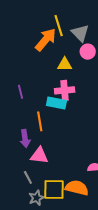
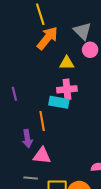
yellow line: (59, 26) -> (40, 14), moved
purple line: (20, 92) -> (14, 94), moved
gray line: (28, 177) -> (31, 178), turned -56

